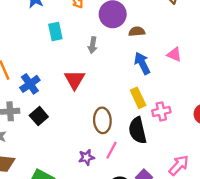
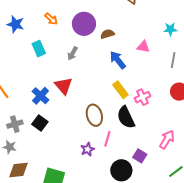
gray arrow: (93, 45) -> (73, 53), turned 32
blue cross: (30, 84) -> (41, 96), moved

